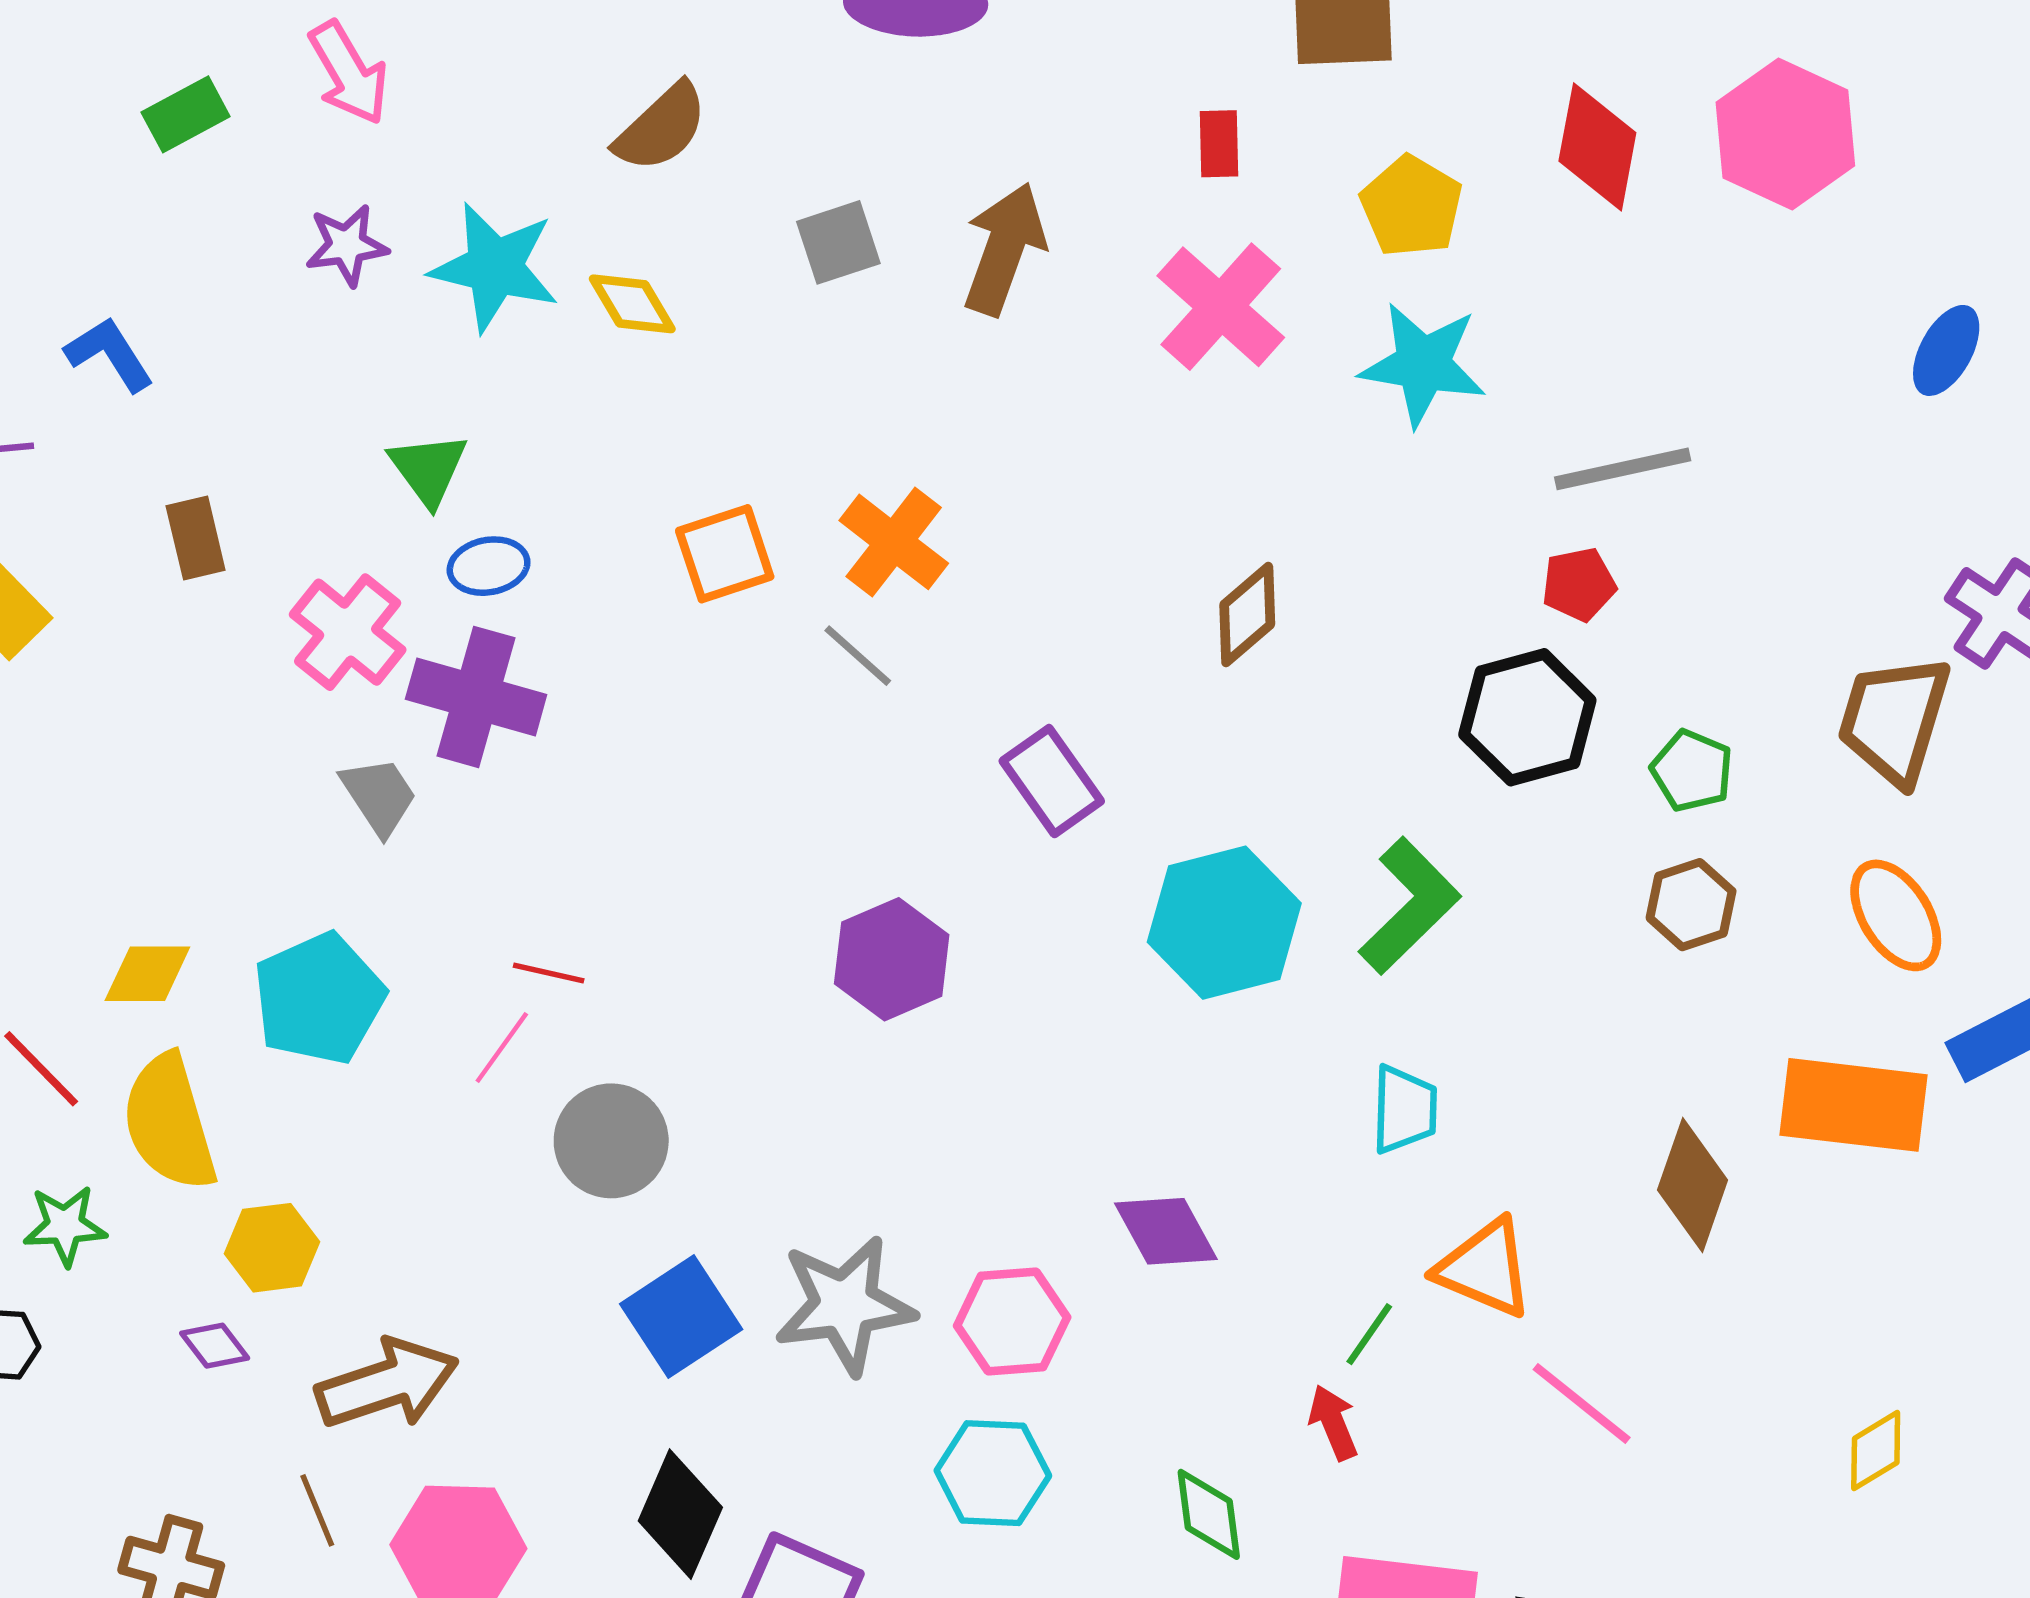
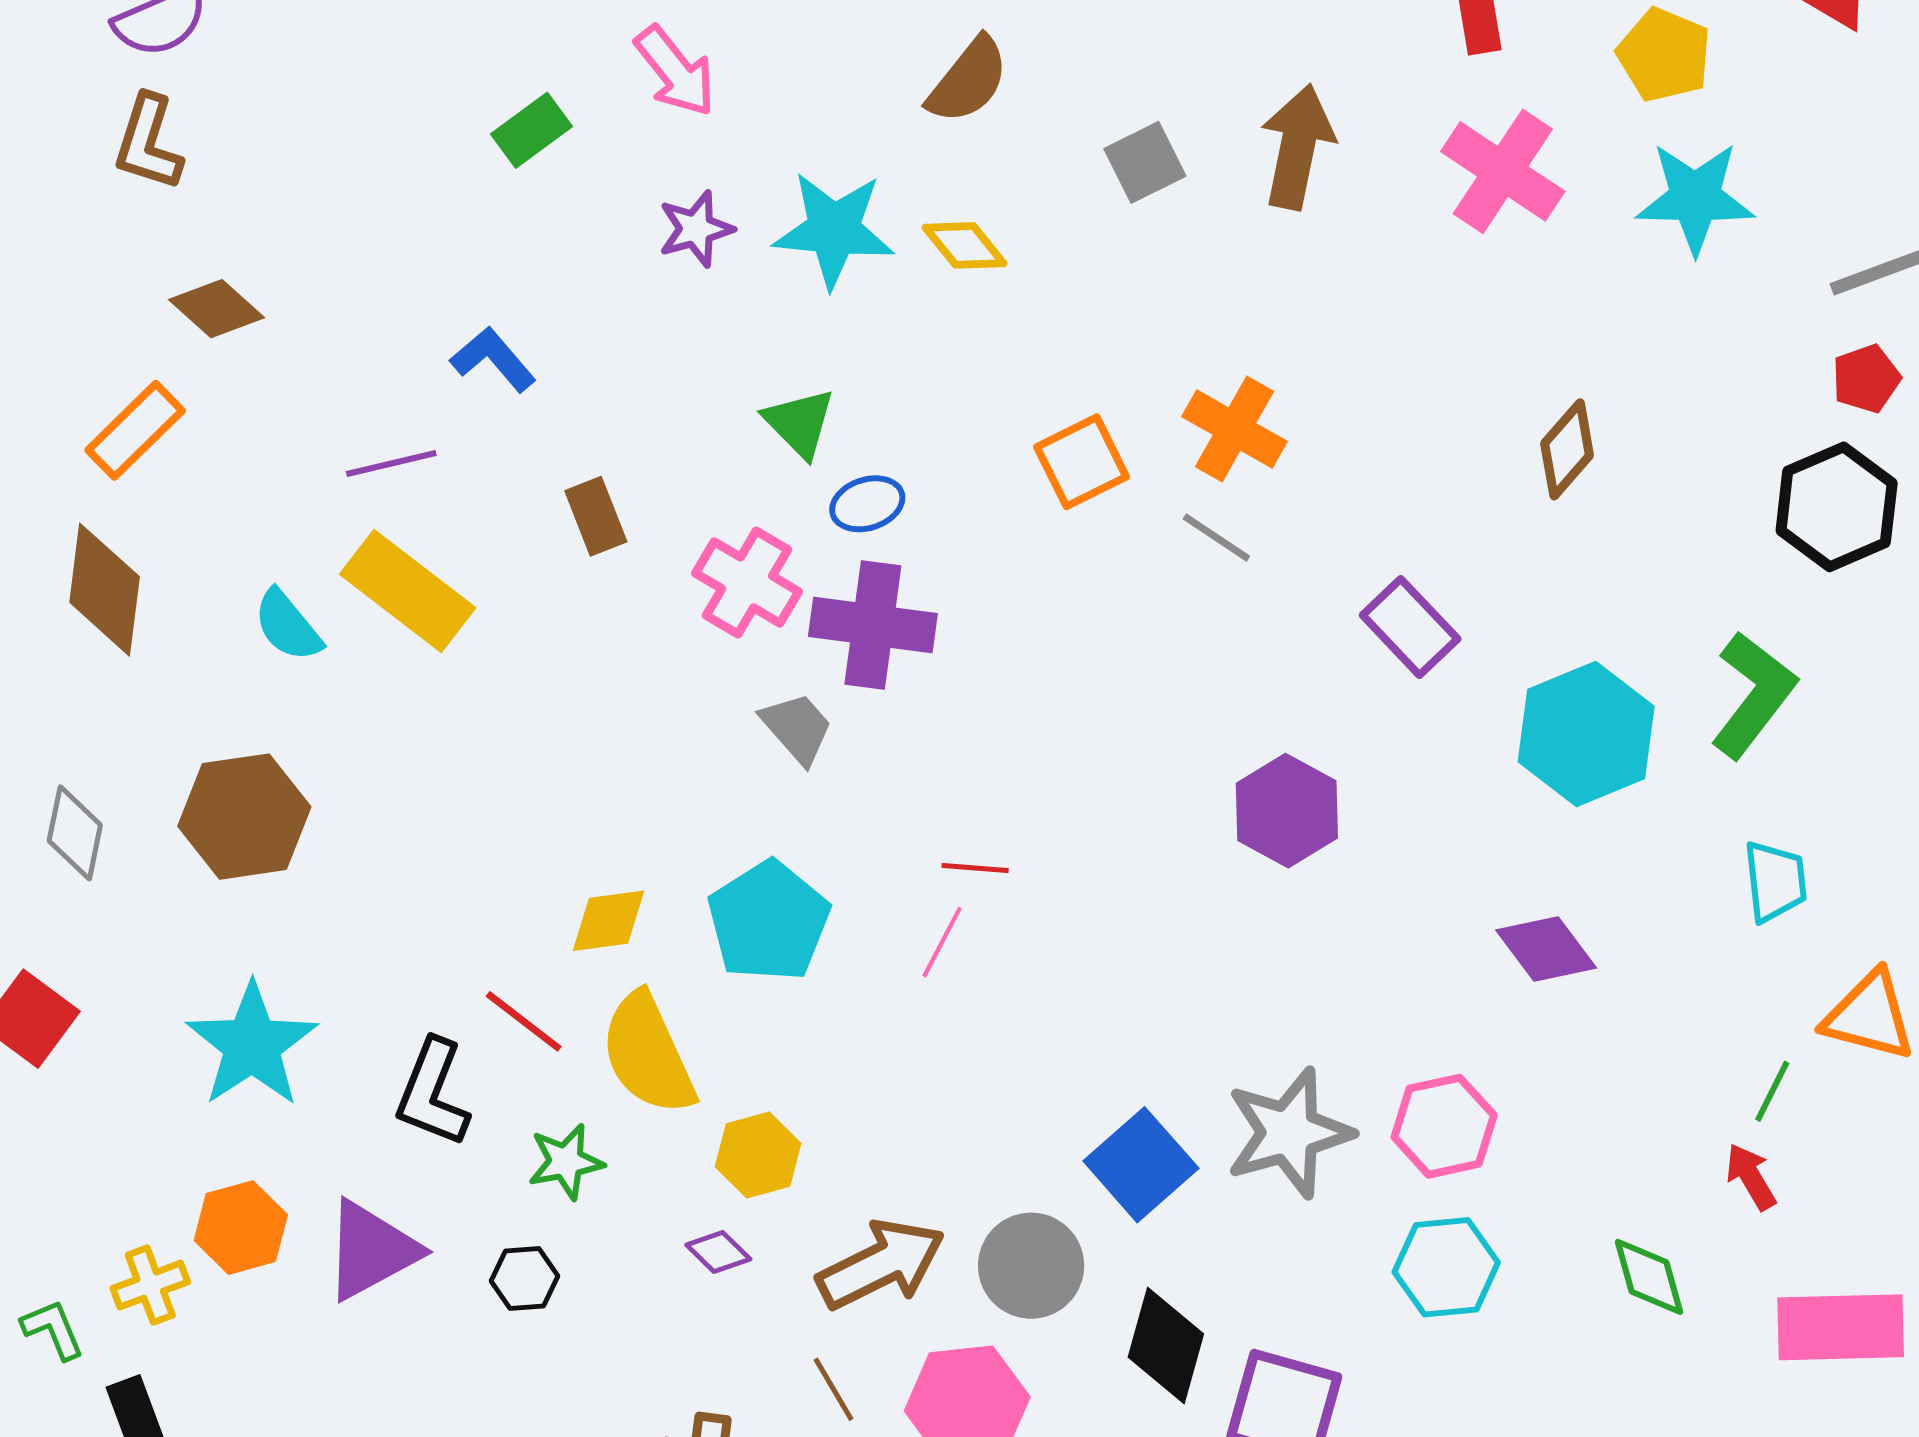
gray circle: (611, 1141) -> (1031, 1266), moved
purple diamond: (1166, 1231) -> (1546, 949), moved

